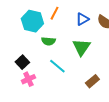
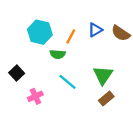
orange line: (54, 13) -> (71, 37), moved
green triangle: (81, 47) -> (103, 75), moved
black square: (22, 62) -> (17, 73), moved

